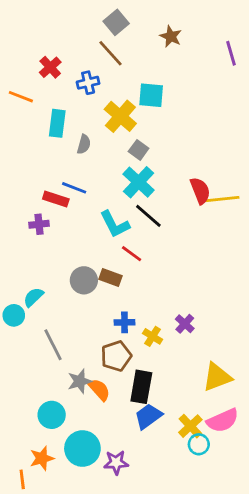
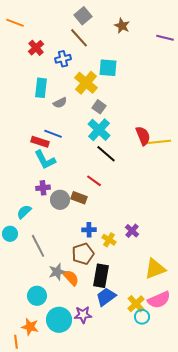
purple line: (231, 53) -> (165, 38), turned -60
orange line: (21, 97) -> (15, 23), moved
gray semicircle: (84, 144) -> (60, 103), turned 48
purple cross: (39, 224) -> (43, 188), moved
cyan L-shape: (115, 224) -> (45, 160), moved
cyan circle: (14, 315) -> (10, 234), moved
orange star: (42, 458) -> (30, 327), turned 30
purple star: (116, 463) -> (83, 315), moved

